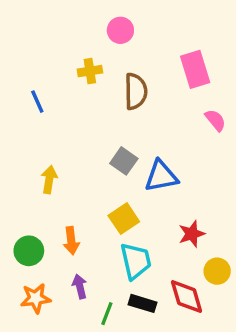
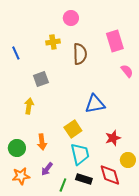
blue line: (37, 102) -> (16, 53), moved
gray square: (124, 161) -> (41, 79), moved, turned 35
purple arrow: (80, 286) -> (47, 169), turned -128

